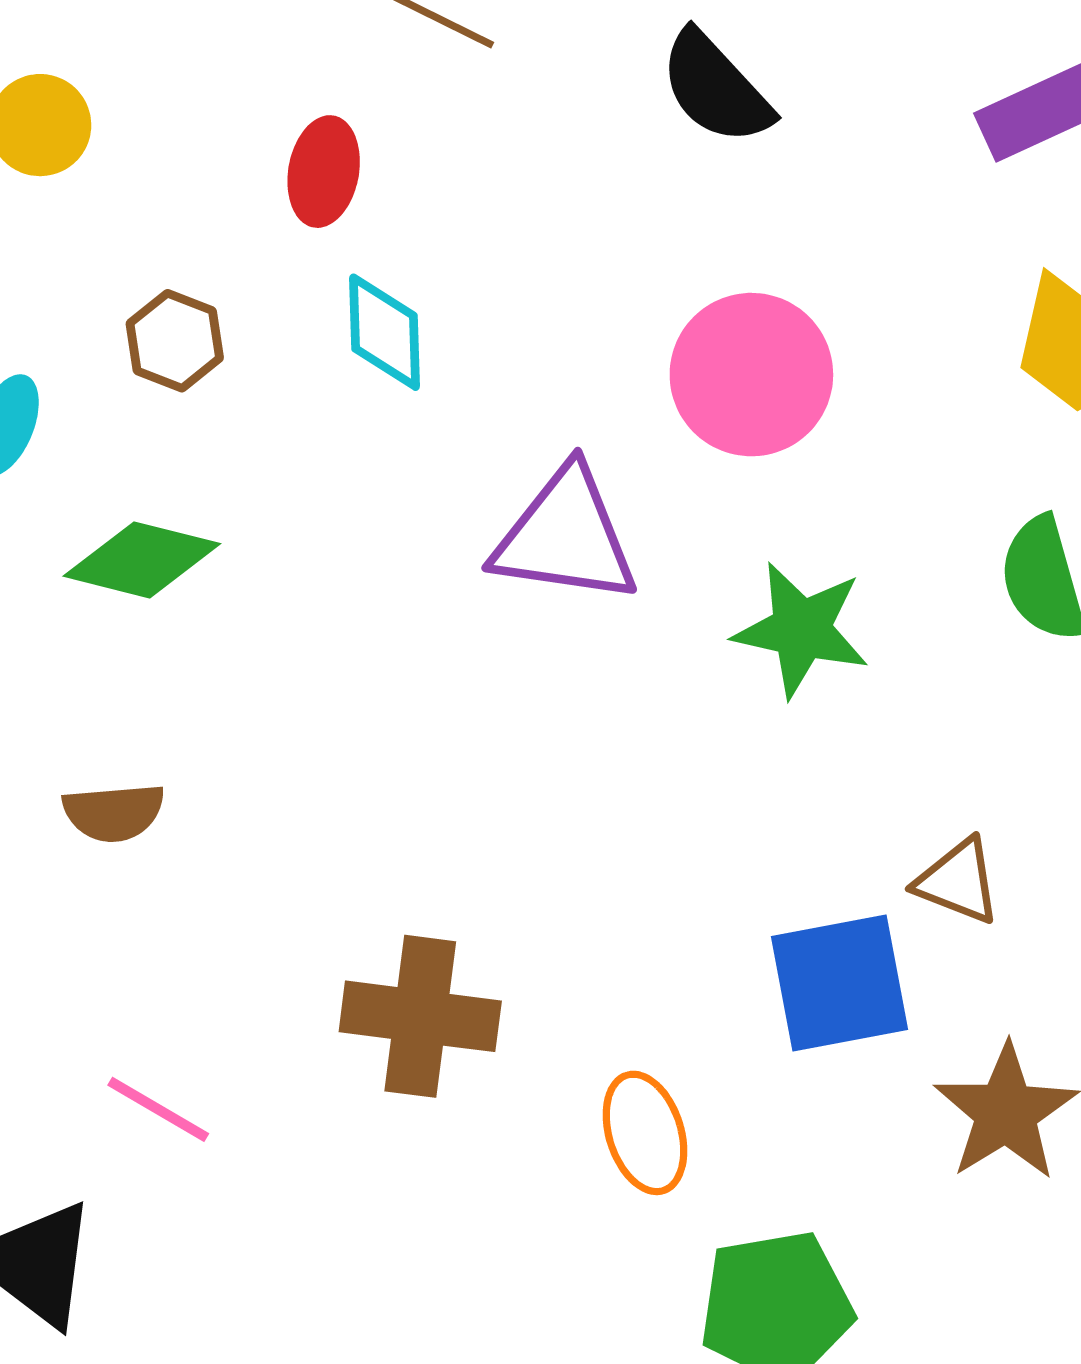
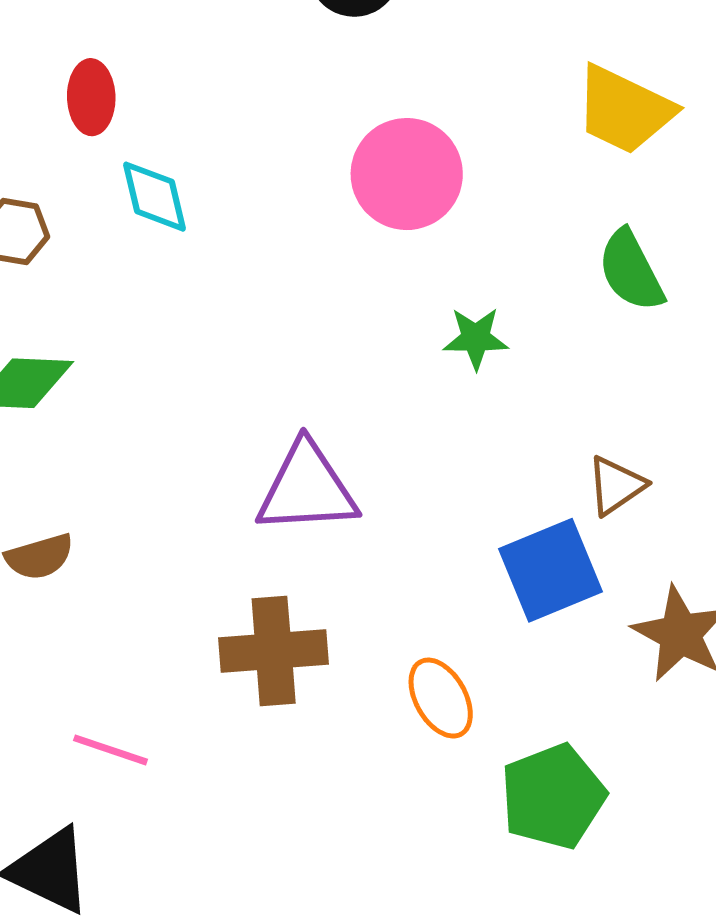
purple triangle: (565, 536) -> (307, 488), moved
green star: (801, 630) -> (476, 338), size x0.7
brown triangle: (958, 881) -> (616, 486), turned -44

